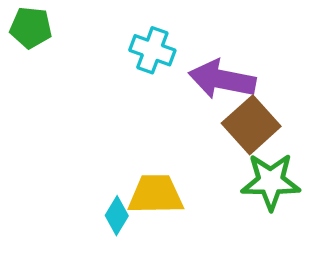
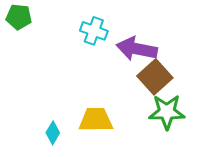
cyan diamond: (117, 216) -> (53, 133), moved

